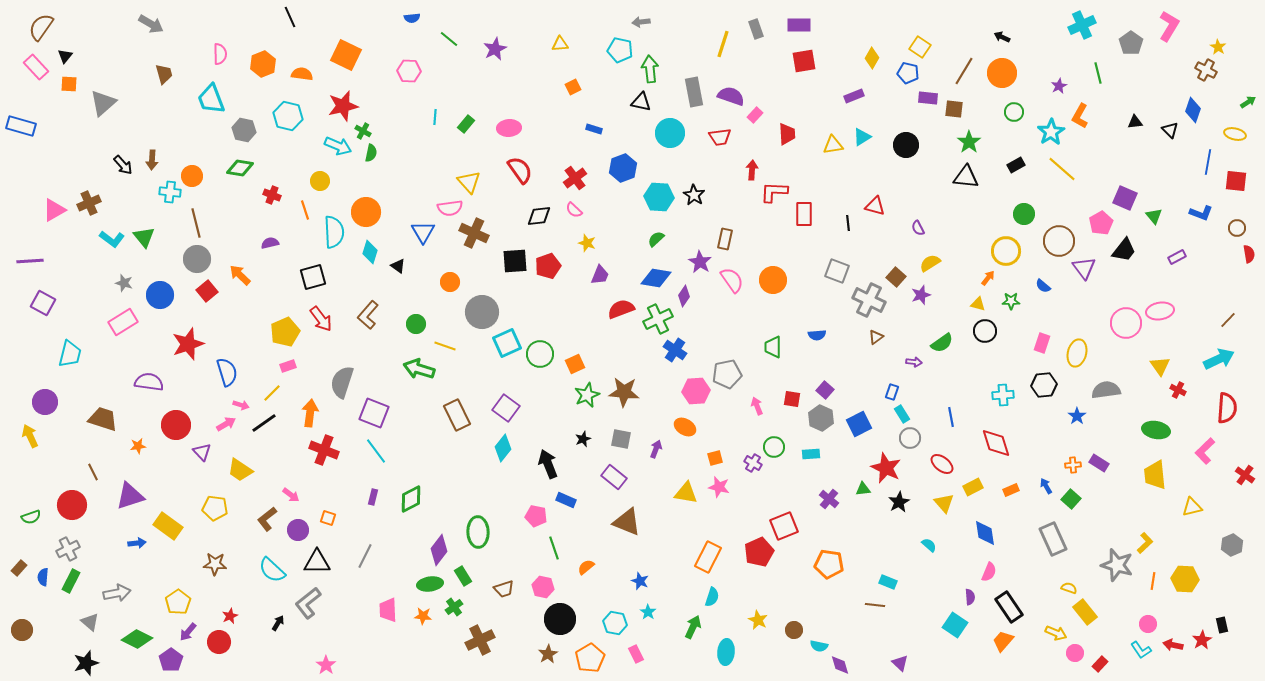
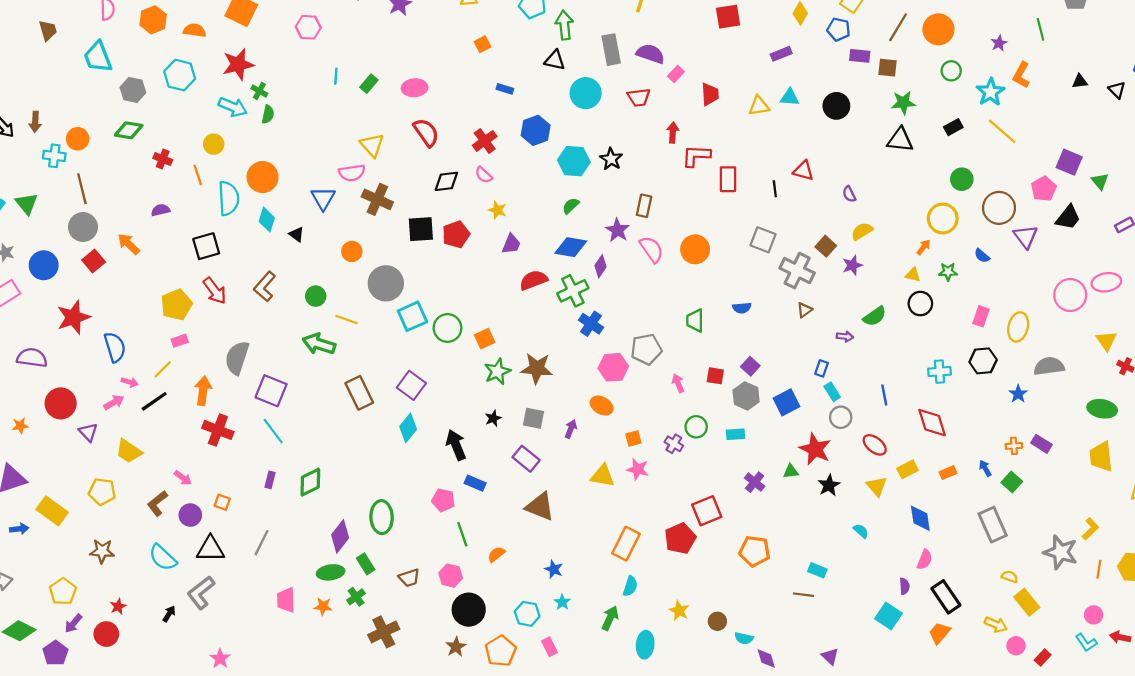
cyan triangle: (862, 137) -> (790, 97), turned 36
green star: (969, 142) -> (903, 103), turned 30

